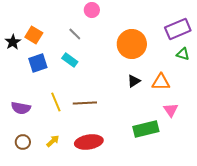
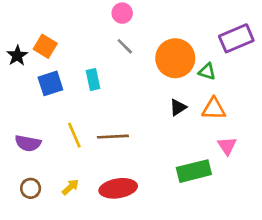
gray line: (75, 34) -> (125, 46), moved
green triangle: (183, 54) -> (207, 71), moved
cyan rectangle: (70, 60) -> (93, 79), turned 42

